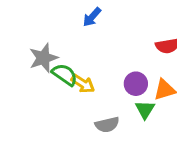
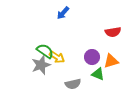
gray star: (43, 58) -> (41, 65), moved
green triangle: (145, 109) -> (98, 74), turned -40

